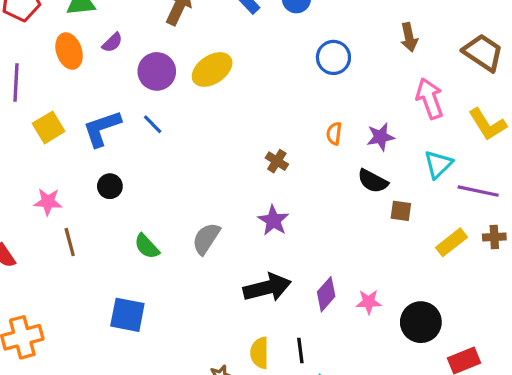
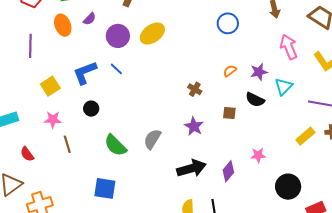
yellow square: (49, 127) -> (50, 86), moved
orange semicircle: (334, 134) -> (230, 71), turned 48
cyan triangle: (438, 164) -> (284, 87), moved
brown square: (401, 211) -> (229, 113), moved
green semicircle: (147, 246) -> (115, 145), size x1.4
pink star: (369, 302) -> (258, 155), moved

